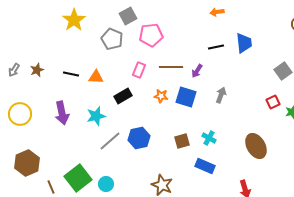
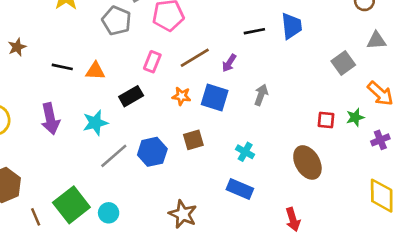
brown line: (171, 67) -> (195, 58), turned -30
brown star: (37, 70) -> (17, 47), moved
red square: (273, 102) -> (326, 120), moved, turned 32
brown square: (182, 141) -> (193, 140), moved

